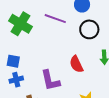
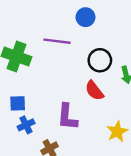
black circle: (89, 29) -> (100, 60), moved
purple L-shape: (50, 80) -> (67, 117), turned 30

